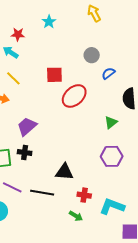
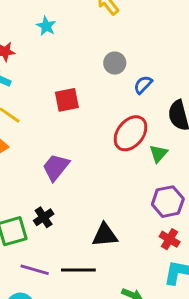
red ellipse: (74, 96) -> (131, 133), moved
purple trapezoid: (27, 126) -> (56, 167), moved
black cross: (25, 152) -> (44, 217), turned -32
red cross: (84, 195) -> (170, 239), moved, turned 32

